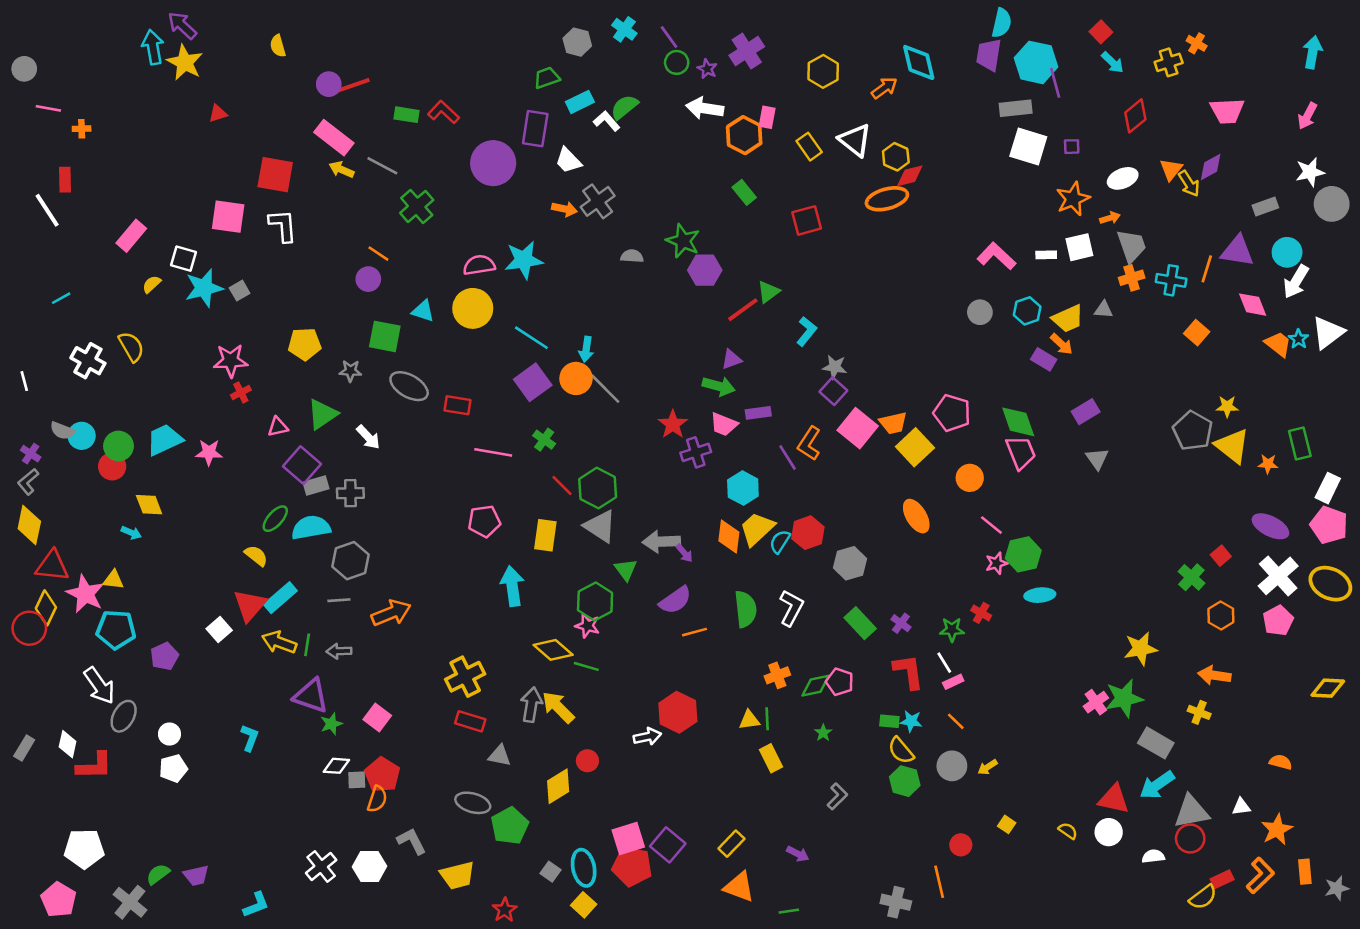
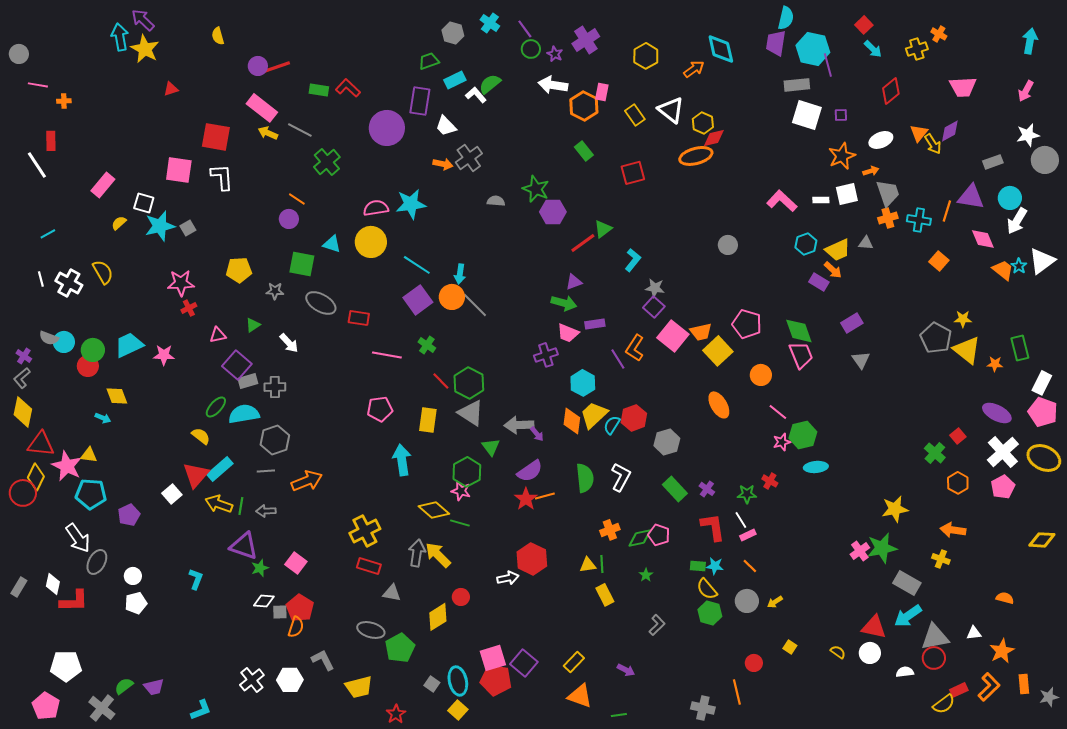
gray circle: (980, 312) -> (728, 245), moved
white line: (24, 381) -> (41, 279), moved
green triangle: (322, 414) -> (253, 325), size x0.6
red star: (673, 424) -> (526, 499), moved

